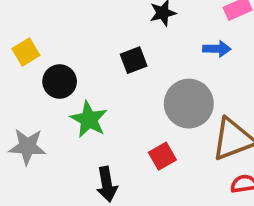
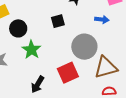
red square: (162, 156) -> (68, 73), size x1.5
black arrow: (107, 184) -> (38, 84), turned 36

